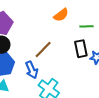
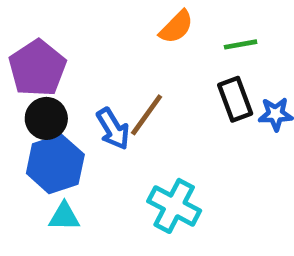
blue arrow: (32, 70) -> (113, 129), moved

